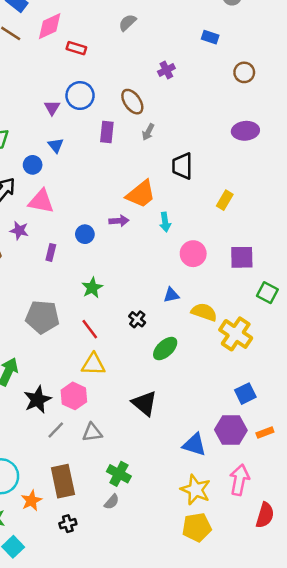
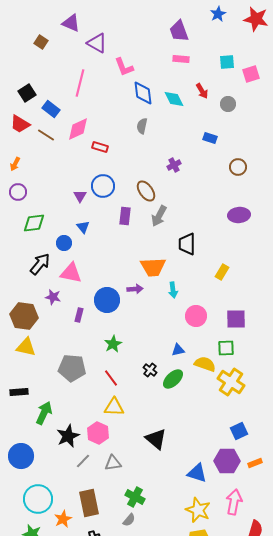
gray semicircle: (127, 23) -> (142, 126), turned -35
gray arrow: (148, 132) -> (159, 216), size x1.5
orange trapezoid: (141, 194) -> (153, 267), turned 36
blue circle: (85, 234) -> (107, 300), size x1.6
green square: (267, 293) -> (226, 348), moved, turned -30
green ellipse: (165, 349) -> (173, 379), moved

